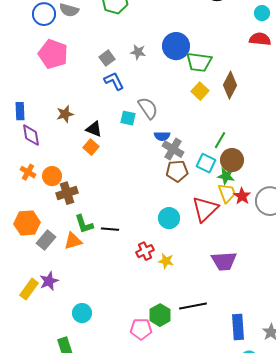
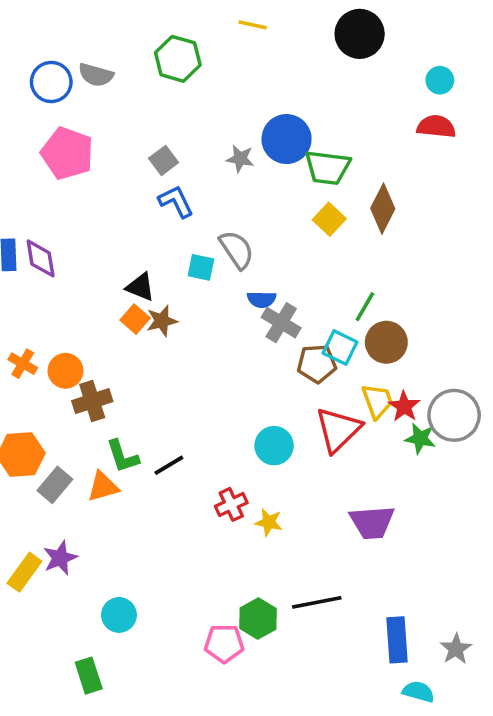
gray star: (138, 52) -> (240, 159), moved
brown star: (65, 114) -> (162, 321), moved
purple diamond: (31, 135) -> (41, 258), moved
brown pentagon: (177, 171) -> (317, 364), moved
green star: (226, 176) -> (420, 438), moved
black line: (110, 229) -> (169, 465), turned -36

